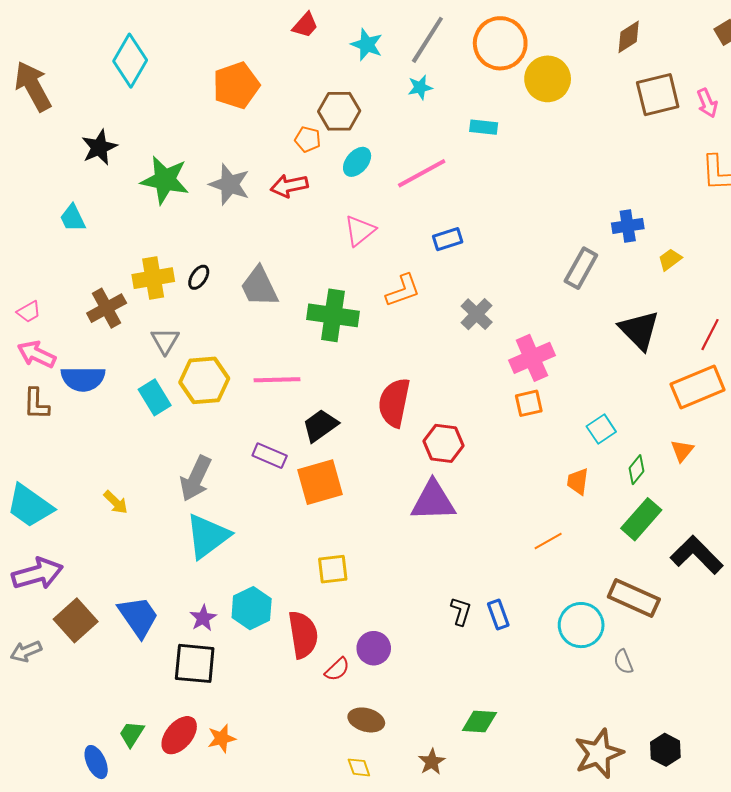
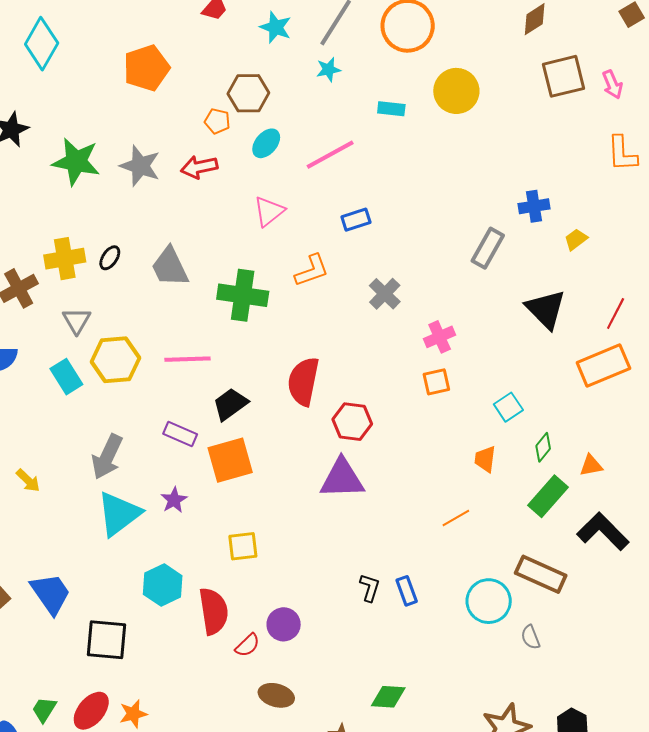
yellow circle: (548, 79) -> (456, 91), moved
pink cross: (532, 358) -> (440, 337), size x0.7
orange triangle: (682, 451) -> (591, 465), moved, turned 40
purple star: (203, 618) -> (174, 500), moved

